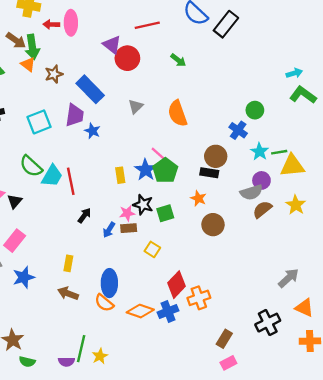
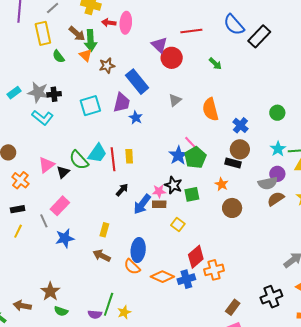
blue cross: (238, 130) -> (240, 125), moved
green semicircle: (31, 166) -> (79, 160), moved
yellow rectangle: (120, 175) -> (129, 156), moved
blue arrow: (109, 230) -> (142, 204), size x1.5

